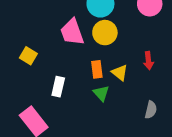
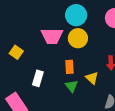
pink trapezoid: (72, 32) -> (52, 36), turned -75
yellow triangle: (120, 73) -> (92, 78), moved

